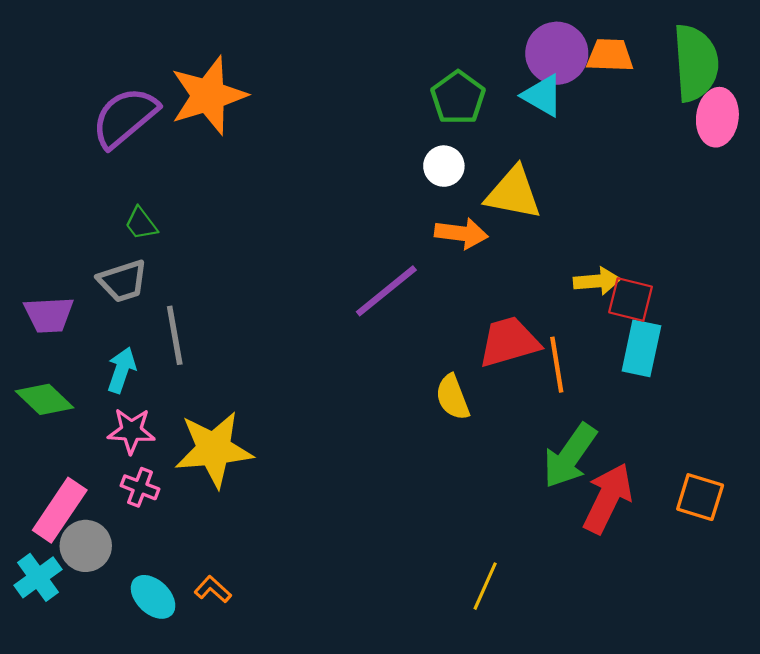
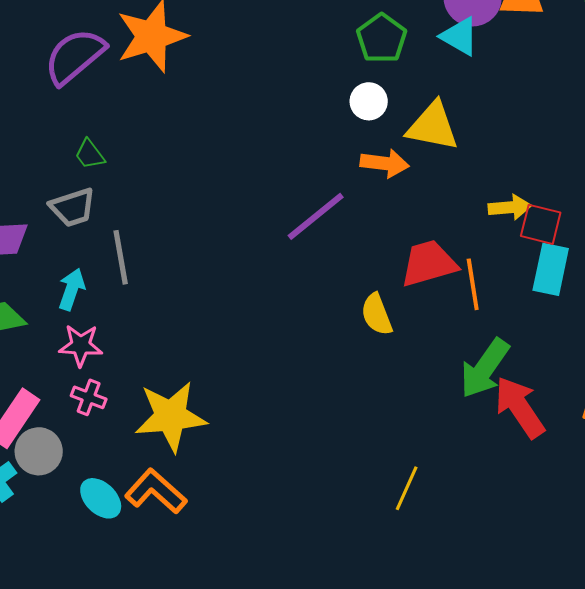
yellow star: (214, 449) -> (171, 416), moved
red arrow: (608, 498) -> (520, 407), turned -60
orange L-shape: (213, 589) -> (156, 491), size x1.8

